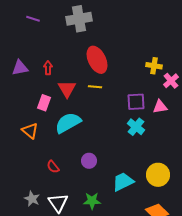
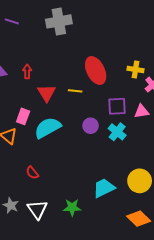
red ellipse: (97, 60) -> (96, 71), moved
pink rectangle: (44, 103) -> (23, 116), moved
purple circle: (89, 161) -> (91, 126), moved

